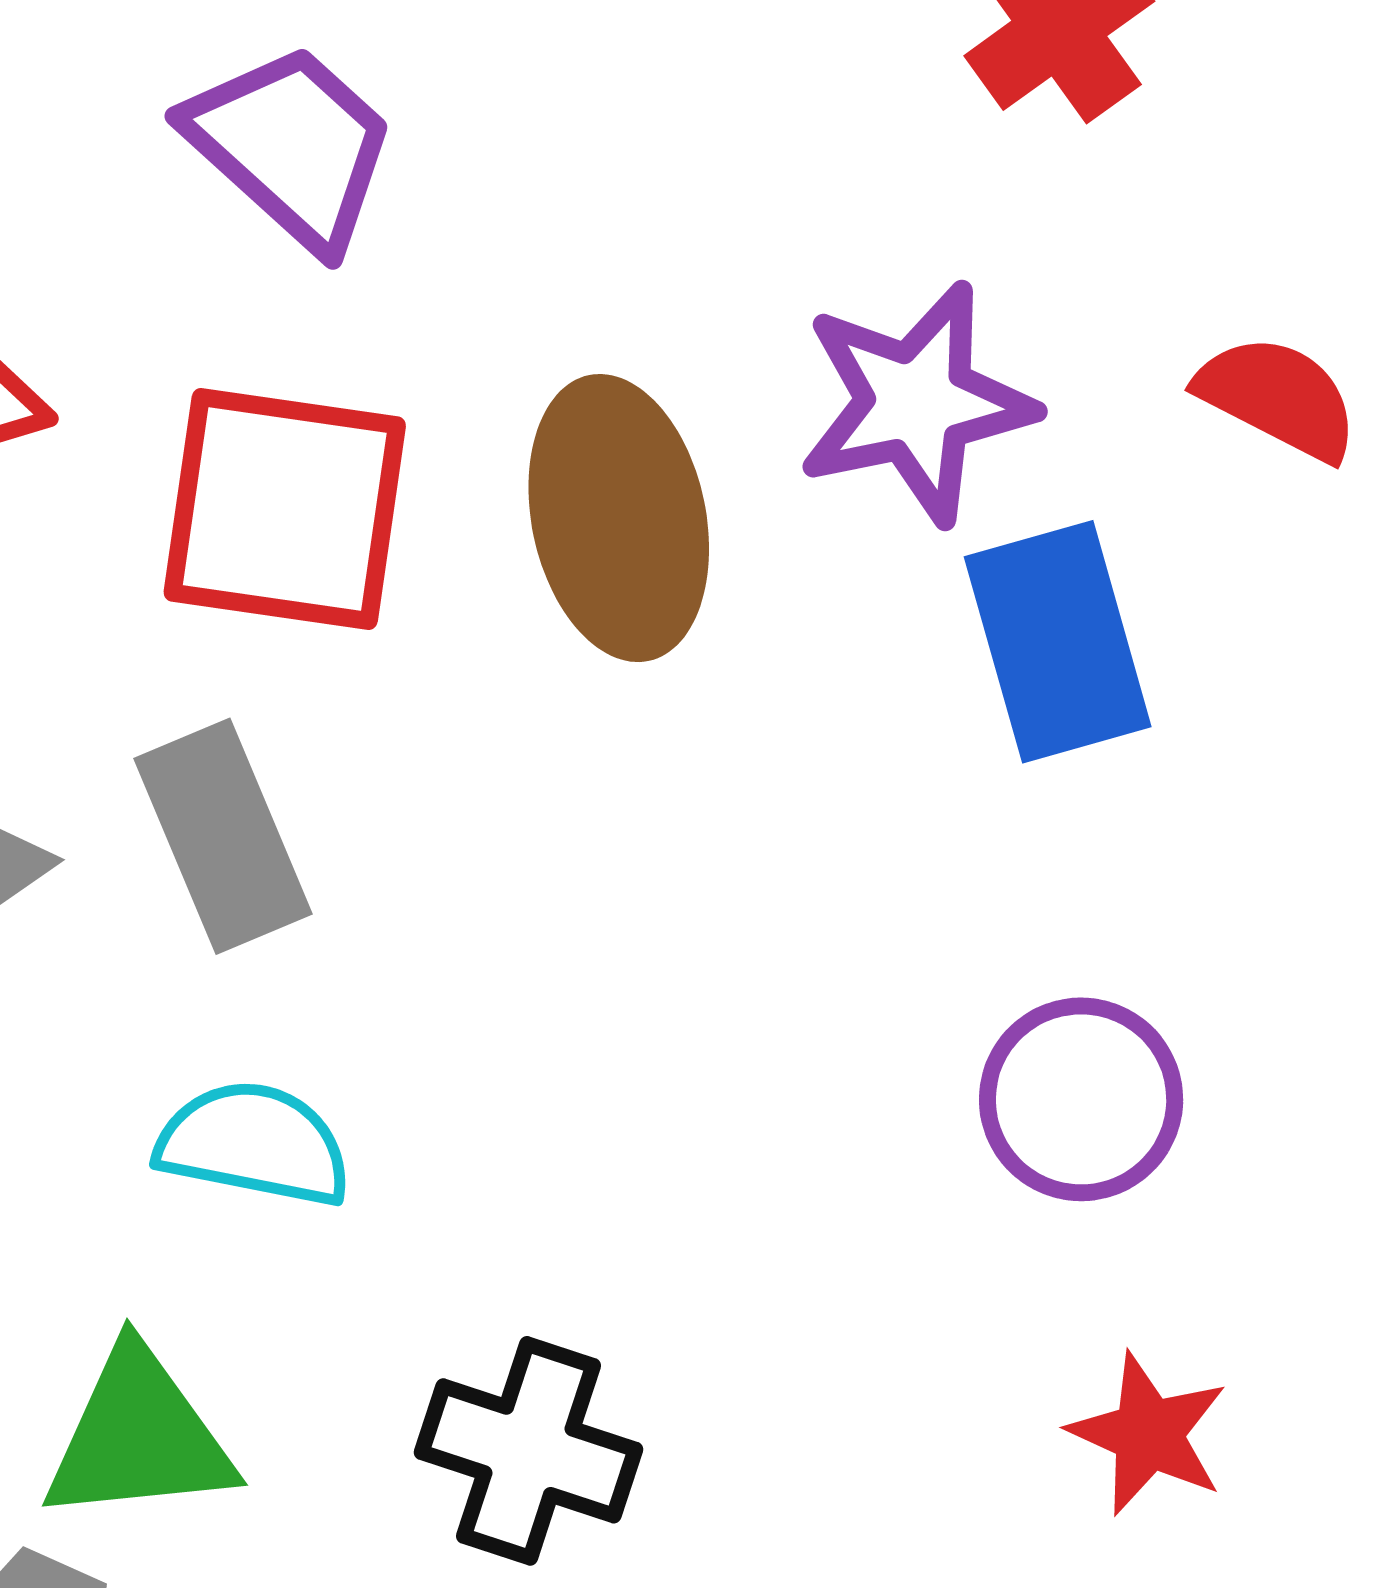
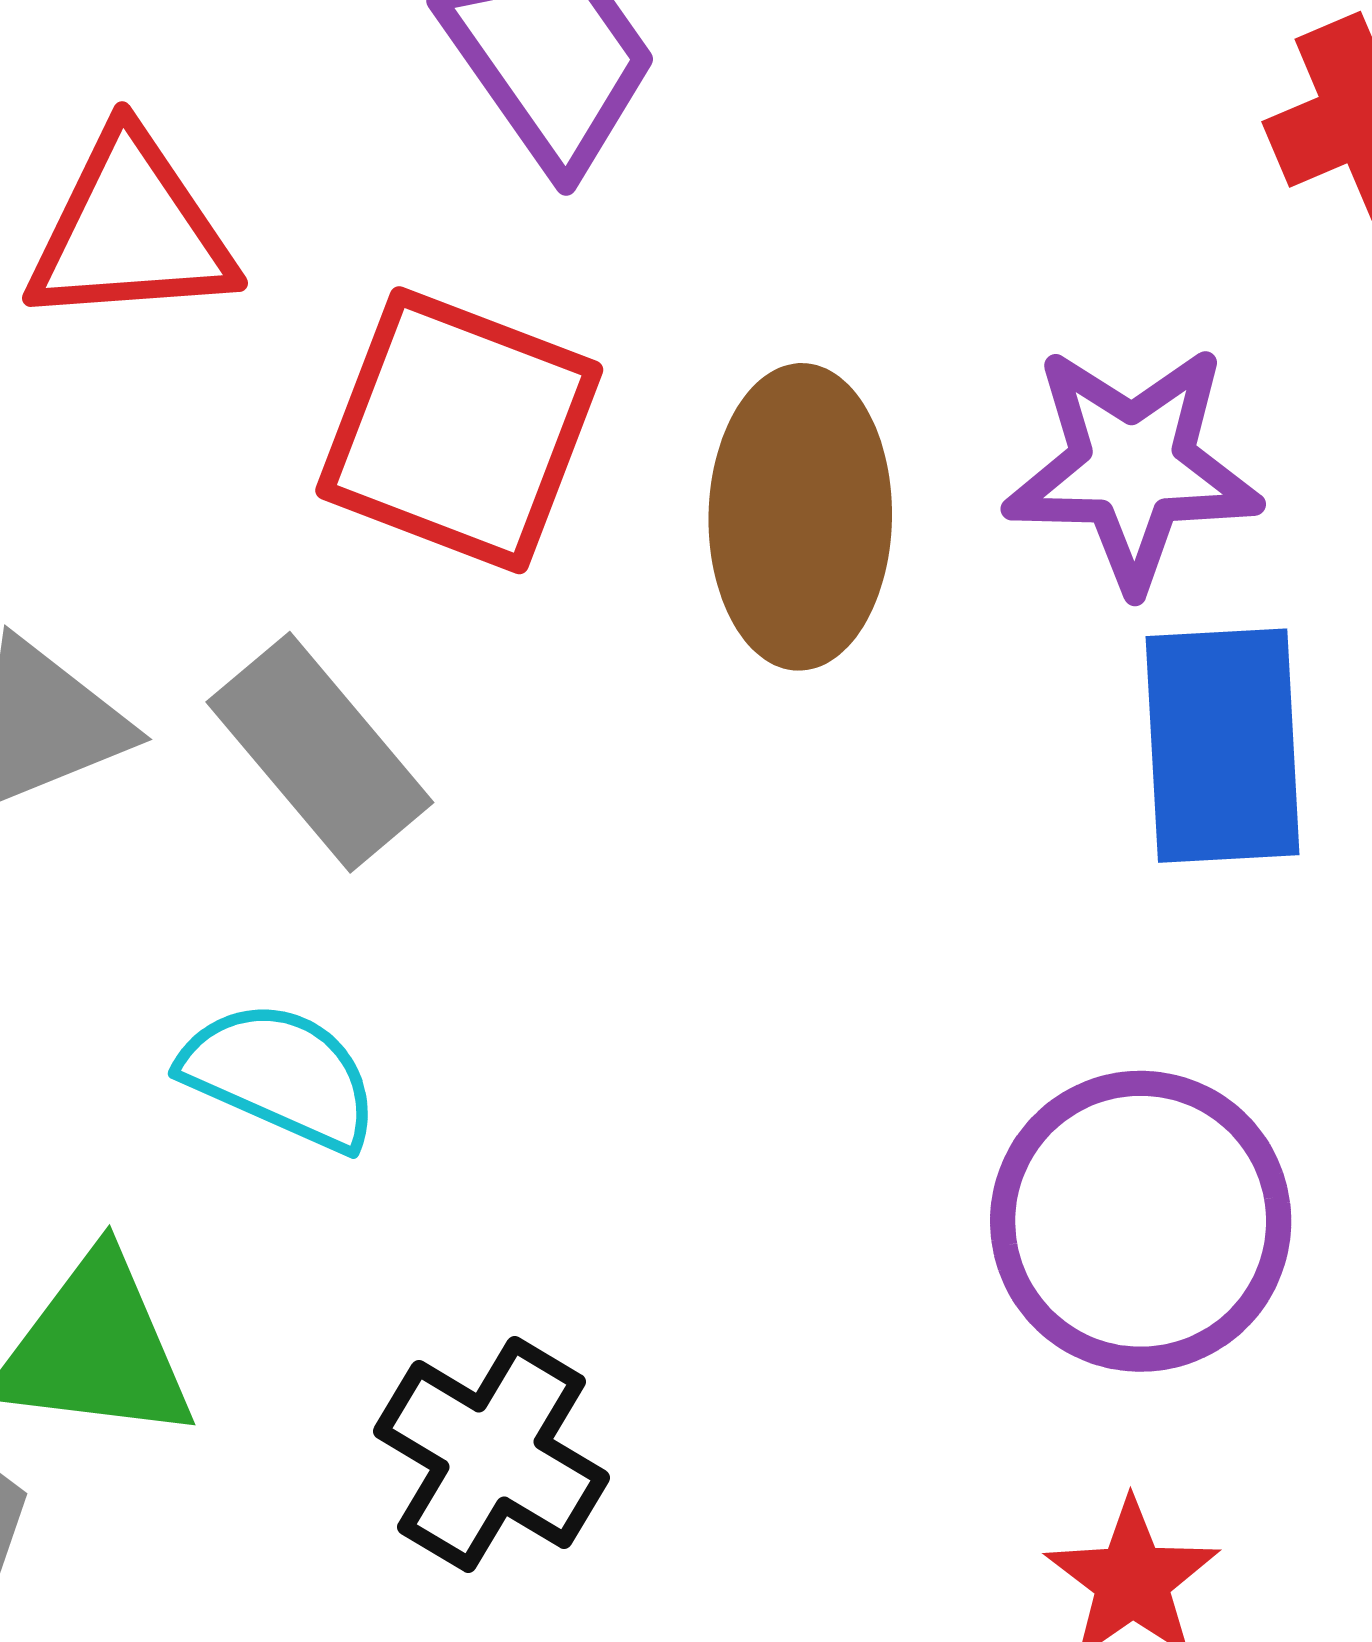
gray rectangle: (223, 836) -> (320, 752), turned -30
purple circle: (1081, 1099) -> (1141, 1221), size x1.4

